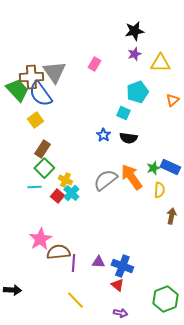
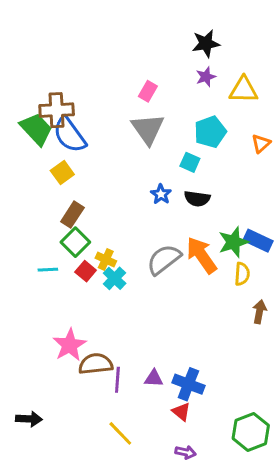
gray triangle: (54, 72) -> (148, 129), moved
green star: (153, 168) -> (233, 242), size x1.5
cyan line: (34, 187) -> (48, 270), moved
red square: (57, 196) -> (86, 271), moved

